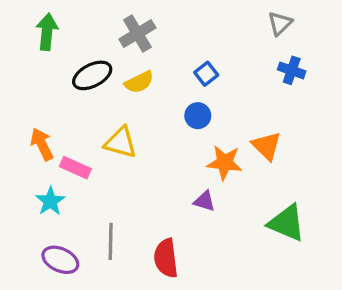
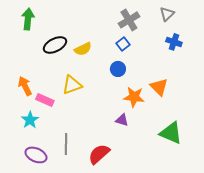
gray cross: (137, 34) -> (129, 20), moved
yellow triangle: (121, 142) -> (72, 85), turned -35
red semicircle: (166, 258) -> (99, 154), turned 55

